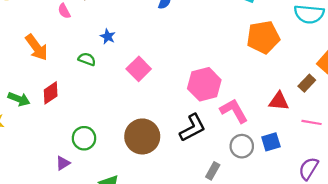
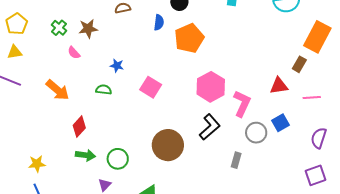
orange pentagon: (263, 37) -> (189, 38), moved
green arrow: (19, 99) -> (85, 155), moved
pink L-shape: (234, 111) -> (242, 104), turned 68

